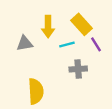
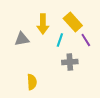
cyan line: (67, 44) -> (60, 40), turned -56
yellow semicircle: (36, 91) -> (32, 82), size x0.7

